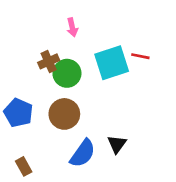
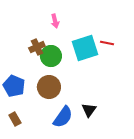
brown rectangle: (24, 166) -> (15, 119), moved

